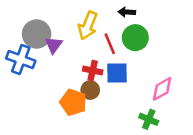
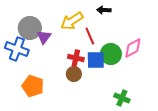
yellow arrow: (88, 25) -> (72, 21), turned 35
green circle: (135, 38) -> (111, 54), moved
pink diamond: (162, 89) -> (133, 48), moved
orange pentagon: (73, 102) -> (33, 86), moved

